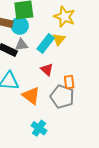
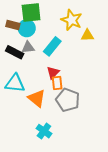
yellow triangle: (59, 39) -> (87, 35), moved, turned 48
red triangle: (47, 70) -> (53, 73), turned 32
orange rectangle: (69, 82) -> (57, 83), moved

